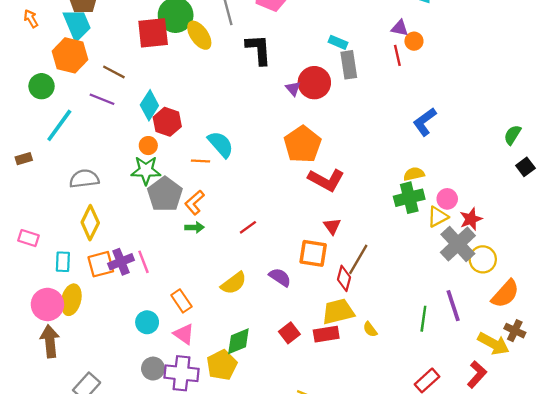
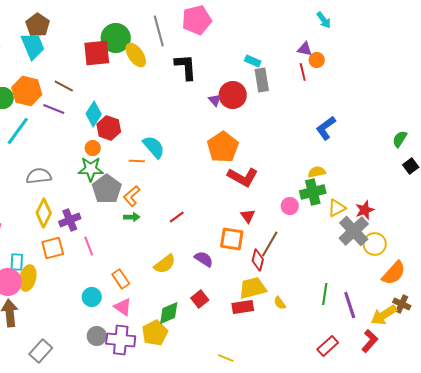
orange hexagon: (70, 55) -> (27, 91), moved
pink circle: (447, 199) -> (290, 206), moved
cyan rectangle: (63, 262) -> (17, 262), moved
purple cross: (121, 262) -> (70, 220), moved
purple line: (453, 306) -> (350, 305), moved
red square: (289, 333) -> (200, 299), moved
yellow arrow: (493, 344) -> (384, 315), turned 120

